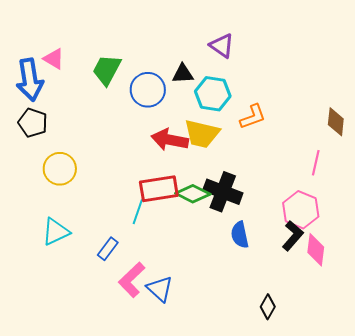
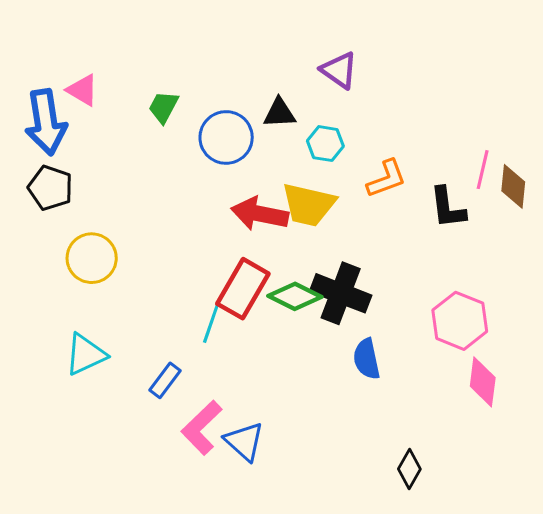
green trapezoid: (107, 70) -> (163, 107), size x0.7
cyan hexagon: (213, 94) -> (325, 144), size x0.7
pink line: (316, 163) -> (483, 170), moved
red rectangle: (159, 189) -> (243, 289), turned -51
black L-shape: (293, 236) -> (448, 208), moved, turned 132

